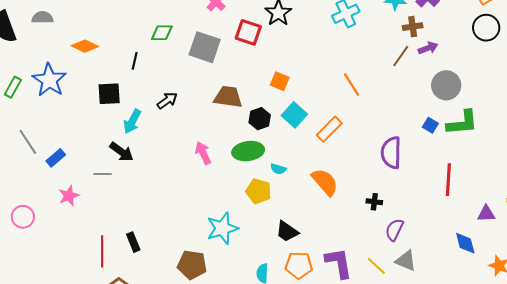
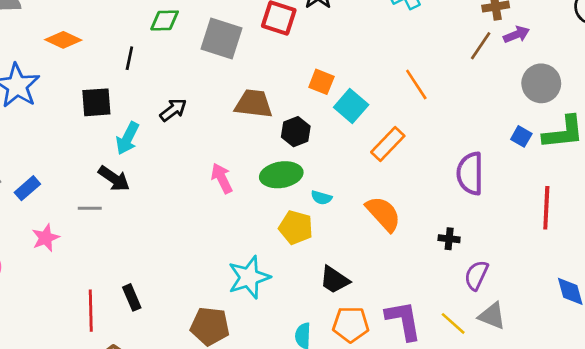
cyan square: (294, 115) -> (351, 106), moved

